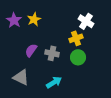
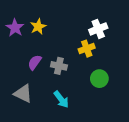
white cross: (86, 21) -> (98, 29), turned 35
green circle: (78, 57) -> (99, 79), moved
cyan arrow: (54, 82) -> (61, 99), turned 84

